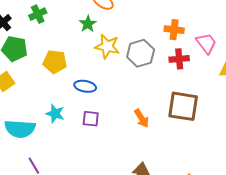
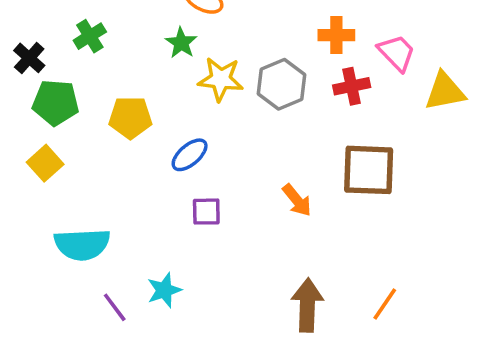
blue ellipse: (85, 86) -> (190, 155), turned -45
cyan star: (55, 114) -> (164, 290), moved, turned -30

